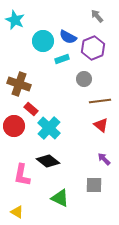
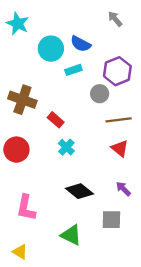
purple hexagon: (93, 48) -> (117, 71), moved
red rectangle: (31, 109) -> (56, 120), moved
cyan cross: (49, 128) -> (66, 147), moved, size x0.6
black diamond: (48, 161) -> (79, 191), moved

